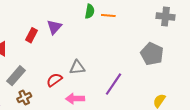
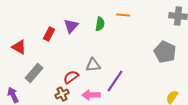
green semicircle: (90, 11) -> (100, 24), moved
purple line: (114, 84) -> (115, 81), moved
brown cross: (24, 98) -> (62, 94), moved

